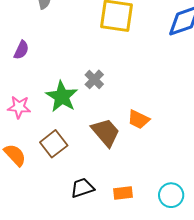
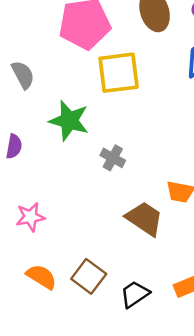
green star: (62, 96) -> (69, 121), moved
brown square: (54, 144) -> (89, 276), moved

